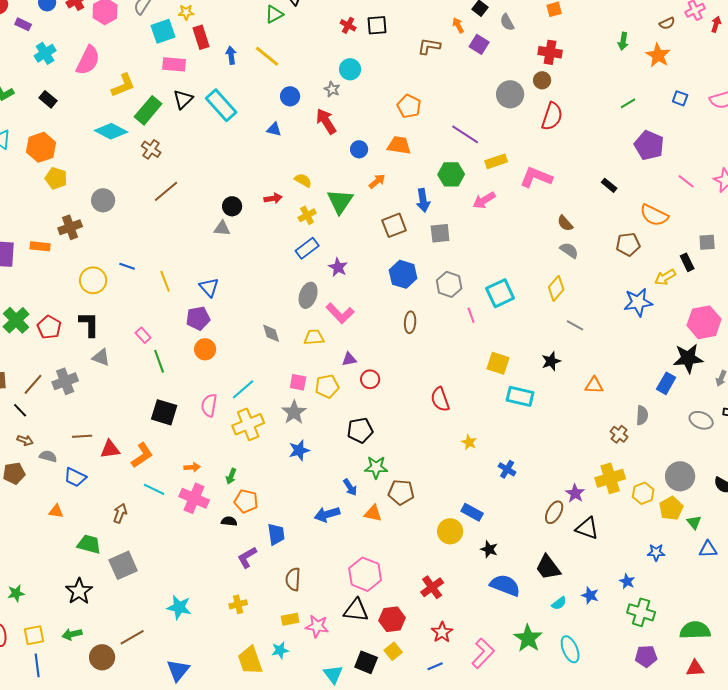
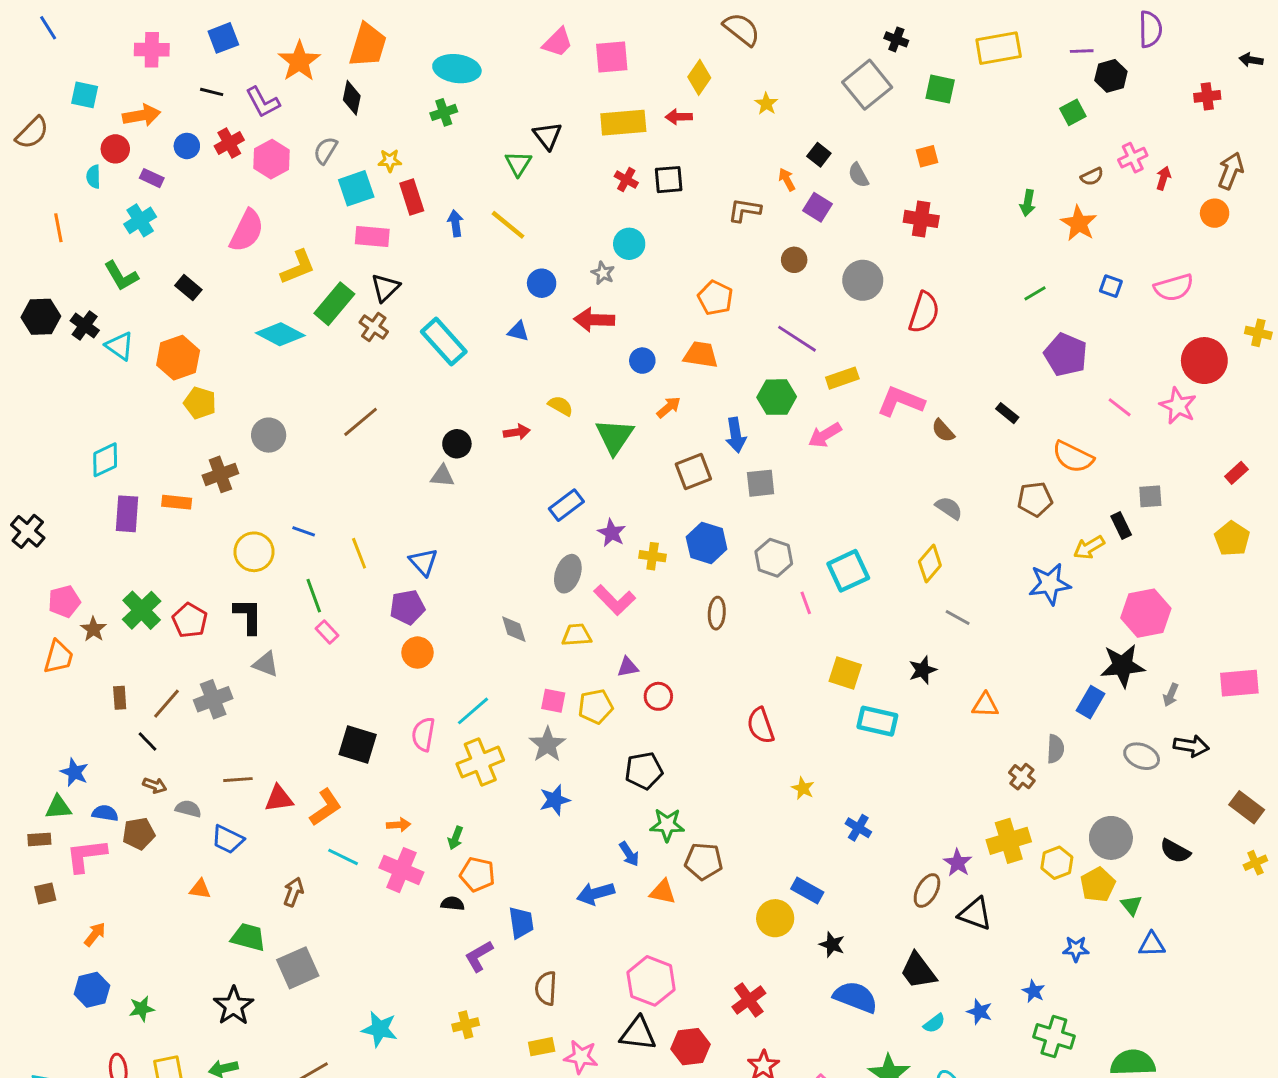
green triangle: (274, 14) -> (518, 163), turned -30
cyan cross: (45, 53) -> (140, 220), moved
brown circle: (542, 80) -> (794, 260), moved
cyan rectangle: (221, 105) -> (444, 342), moved
red arrow: (326, 121) -> (594, 320), turned -56
brown cross: (151, 149) -> (374, 327), moved
yellow cross: (307, 215) -> (653, 556), moved, turned 36
brown semicircle: (565, 223) -> (943, 431), moved
green line: (159, 361) -> (314, 596), moved

